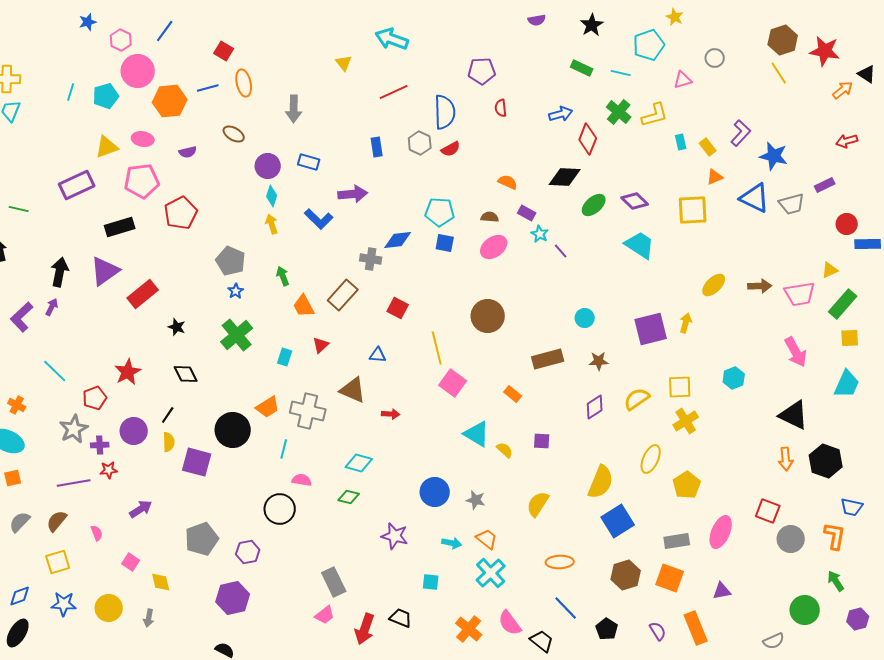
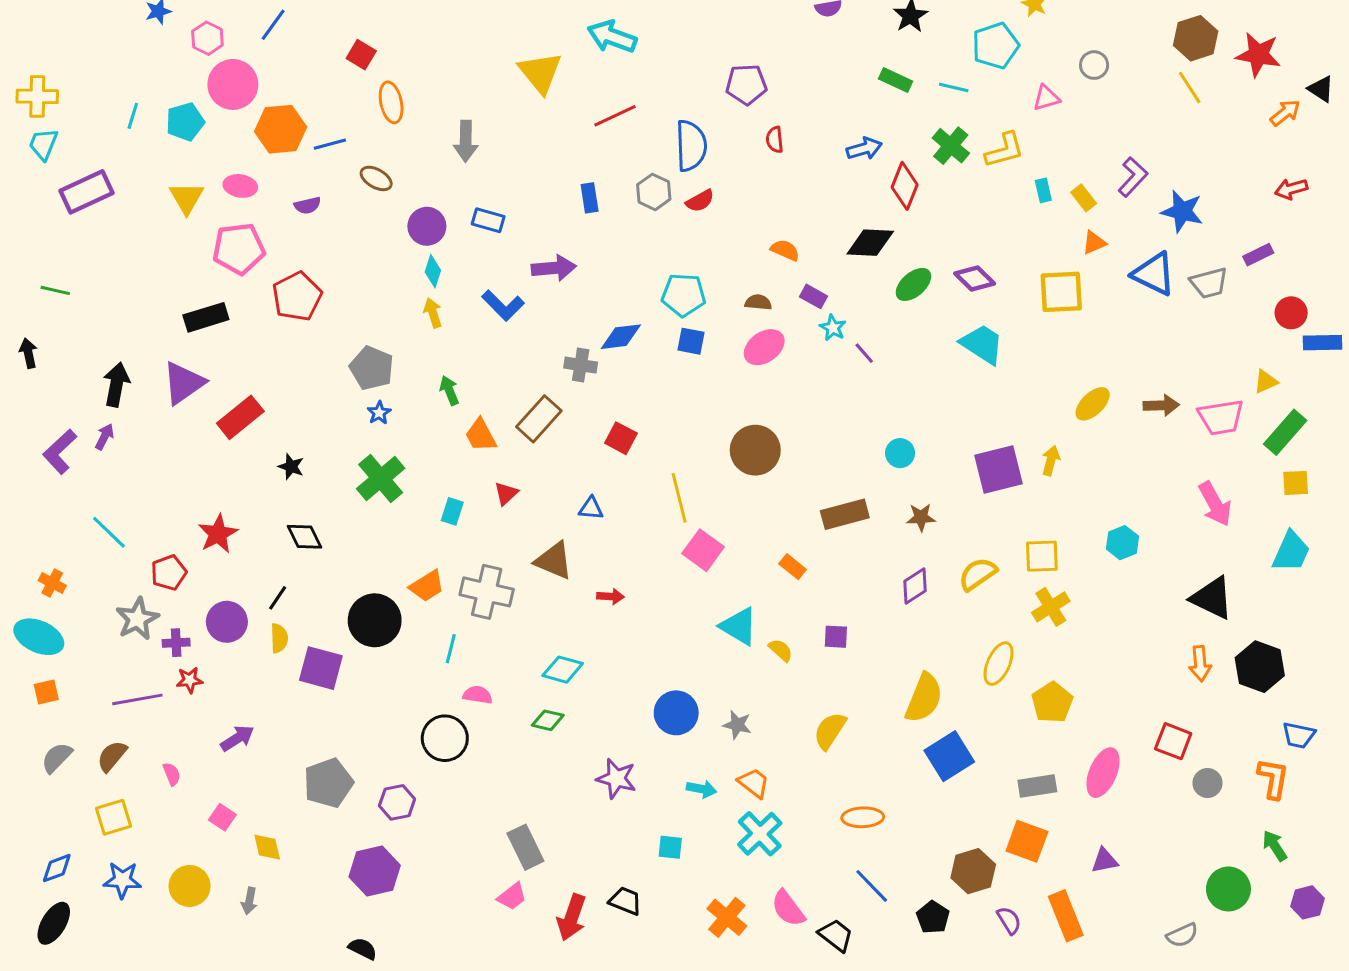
yellow triangle: (344, 63) -> (540, 73), size x1.8
blue line: (208, 88) -> (330, 144), moved
yellow triangle: (107, 147) -> (187, 198), turned -40
purple rectangle: (77, 185) -> (87, 192), moved
gray circle: (791, 539) -> (1208, 783), size x0.7
brown hexagon: (626, 575) -> (973, 871), moved

